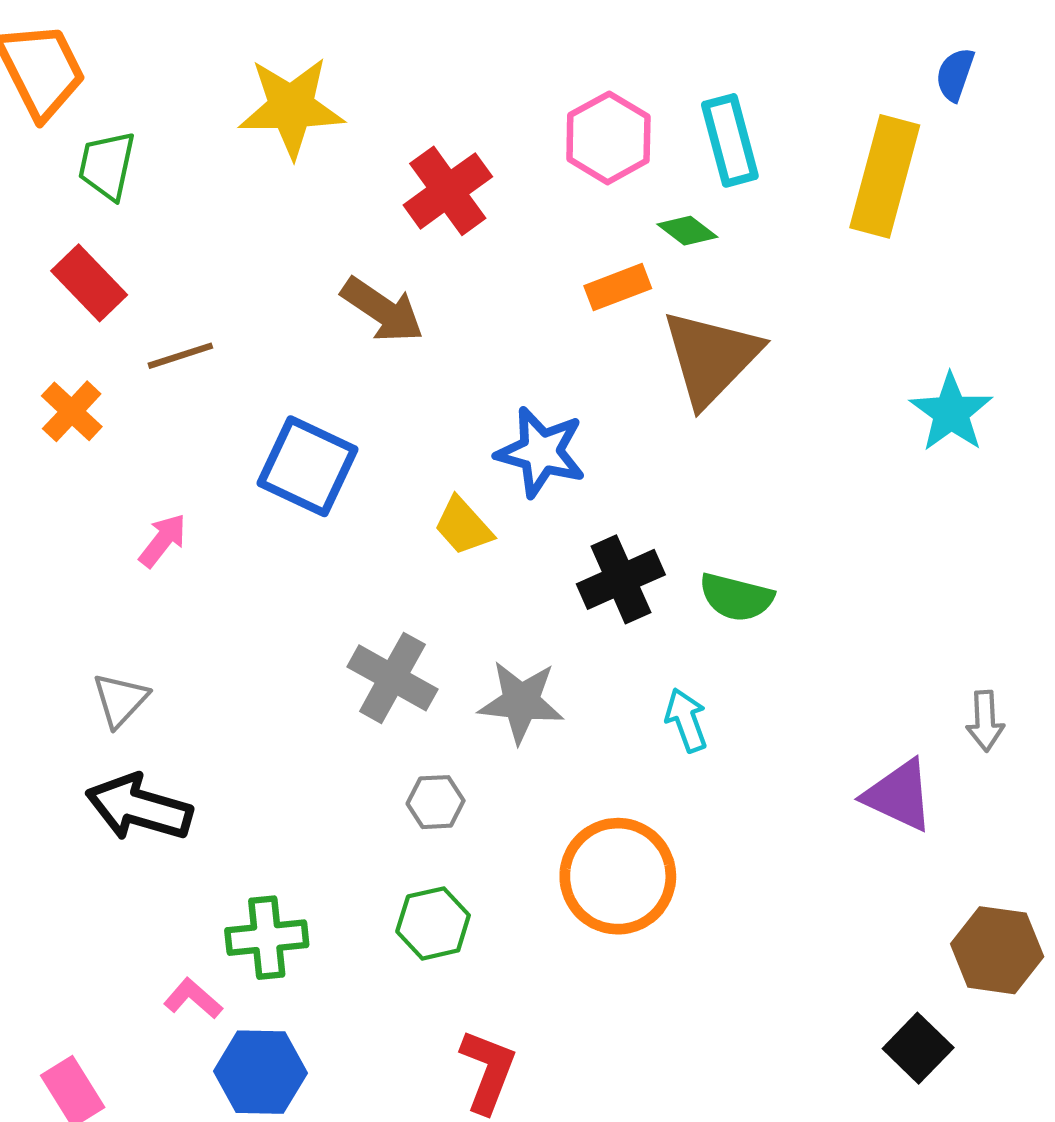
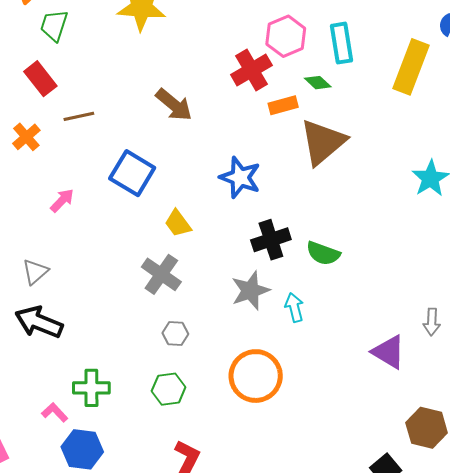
red cross: (448, 191) -> (251, 70), moved
yellow trapezoid: (463, 526) -> (178, 223), moved
gray star: (521, 702) -> (250, 290), moved, turned -30

